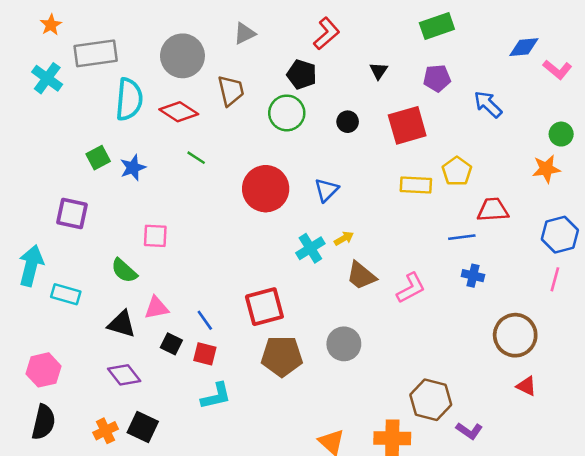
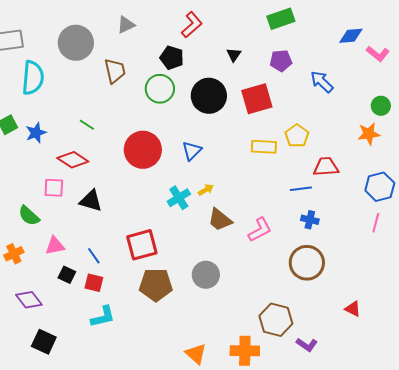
red diamond: (179, 112) -> (73, 160), moved
black circle: (348, 122) -> (209, 96), size x2.0
black triangle: (122, 324) -> (91, 201), moved
brown circle: (515, 335) -> (307, 263), moved
orange cross: (106, 431) -> (14, 254), moved

